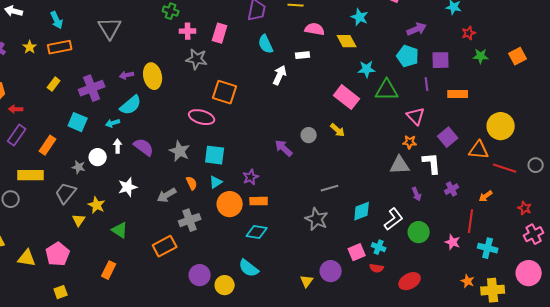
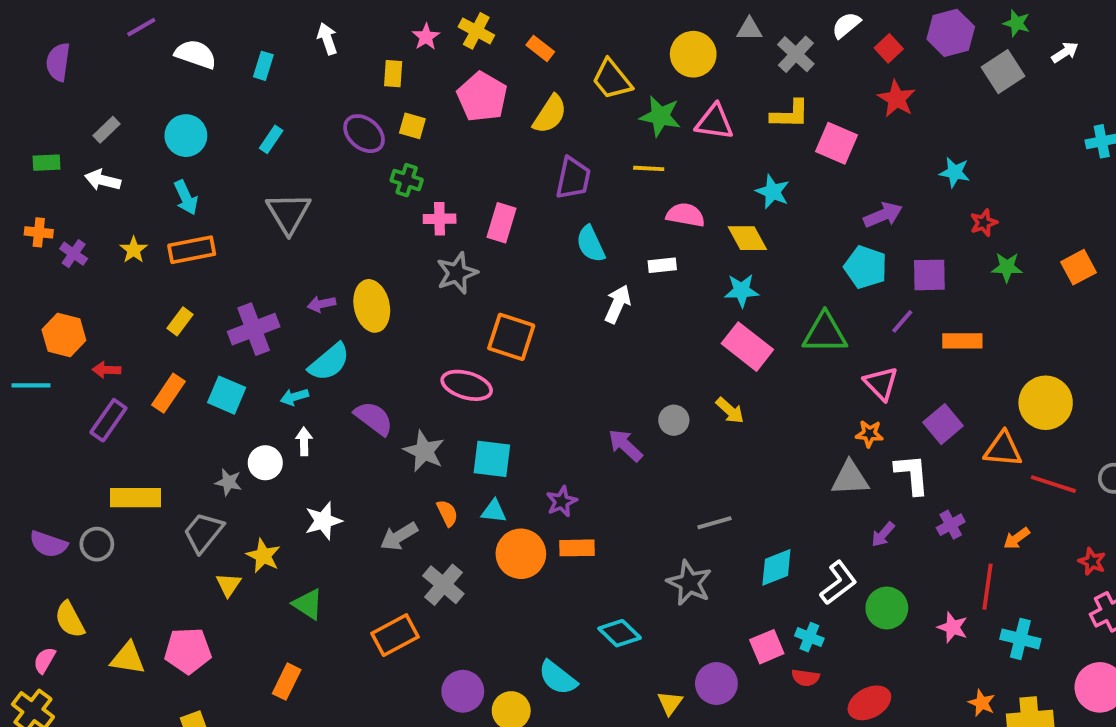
gray star: (197, 59) -> (457, 273), turned -30
cyan star: (367, 69) -> (742, 290), moved
purple line: (427, 84) -> (902, 321), turned 48
orange rectangle: (48, 145) -> (168, 393), moved
purple semicircle: (144, 147) -> (374, 418), moved
cyan triangle: (216, 182) -> (494, 511), turned 40
purple arrow: (417, 194) -> (883, 534), turned 64
gray cross: (190, 220) -> (443, 585), turned -30
cyan diamond: (257, 232) -> (620, 633), moved, turned 35
pink pentagon: (58, 254) -> (188, 651), turned 30

